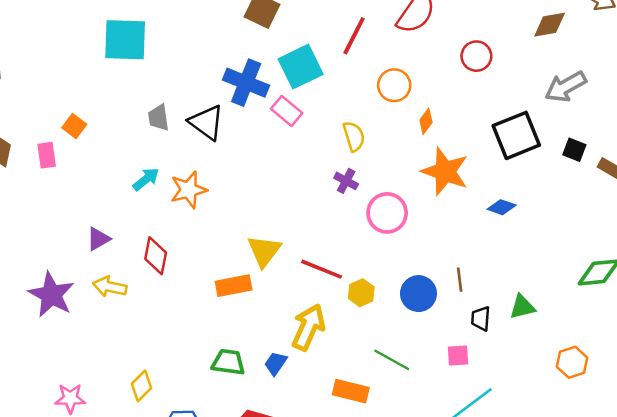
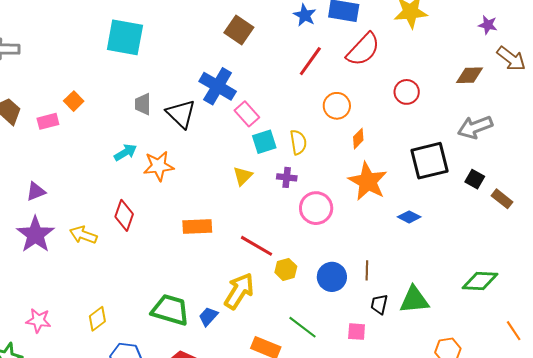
cyan square: (301, 67) -> (264, 142), moved, size x0.7
pink rectangle: (47, 155) -> (48, 121), turned 75
purple cross: (346, 181) -> (287, 177), turned -30
purple triangle: (98, 239) -> (36, 191), moved
yellow triangle: (264, 251) -> (243, 176), moved, size x0.7
orange rectangle: (234, 286) -> (197, 227), moved
green triangle: (522, 307) -> (414, 300), size x1.4
green trapezoid: (228, 362) -> (170, 310), size x1.4

